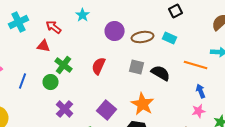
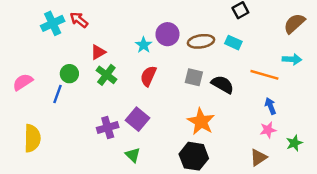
cyan star: (83, 15) -> (144, 45), moved
red arrow: (54, 27) -> (79, 20), moved
red triangle: (44, 46) -> (98, 52), moved, turned -40
green circle: (51, 82) -> (69, 74), moved
purple cross: (65, 109) -> (108, 127), turned 30
purple square: (107, 110) -> (138, 119), moved

